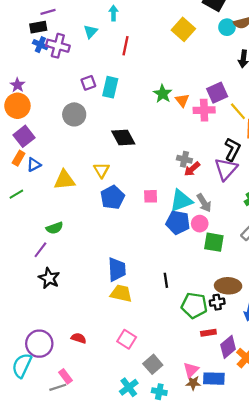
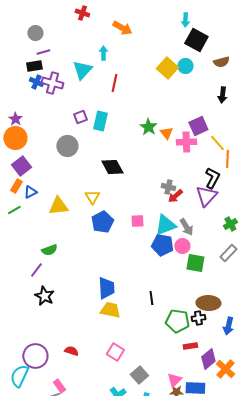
cyan circle: (227, 27) -> (185, 66), moved
cyan triangle: (91, 32) -> (82, 70), size x1.5
green line: (16, 194) -> (14, 210), moved

